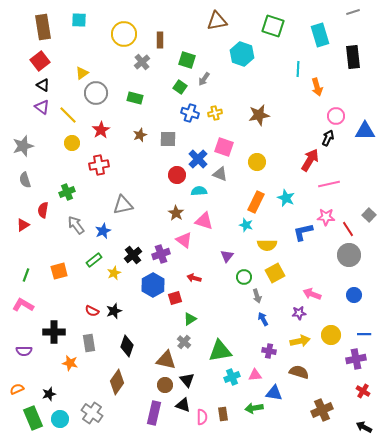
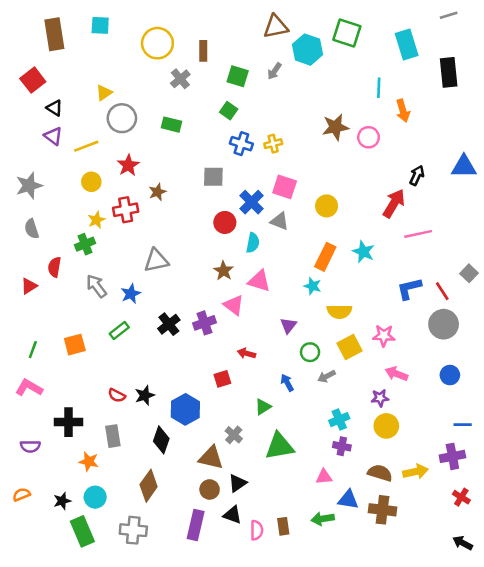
cyan hexagon: (242, 54) -> (307, 50), moved
red square: (40, 61) -> (33, 80), moved
gray arrow: (204, 79) -> (274, 71), moved
yellow line: (68, 115) -> (86, 146), turned -66
brown star: (259, 115) -> (335, 127), moved
pink circle: (336, 116) -> (369, 137), moved
brown star: (140, 135) -> (157, 192), moved
cyan semicircle: (199, 191) -> (253, 243), turned 105
pink star: (326, 217) -> (384, 336), moved
blue L-shape: (303, 232) -> (409, 289), moved
yellow star: (114, 273) -> (96, 220), moved
blue hexagon: (153, 285) -> (185, 409), moved
gray arrow: (257, 296) -> (327, 376), turned 80
green triangle: (190, 319) -> (263, 407), moved
blue arrow: (263, 319) -> (287, 383), moved
yellow circle: (331, 335) -> (386, 426), moved
yellow arrow: (300, 341) -> (416, 472), moved
cyan cross: (232, 377) -> (339, 420), moved
black triangle: (187, 380) -> (238, 483), turned 35
brown cross: (322, 410) -> (383, 510), moved, turned 30
gray cross: (92, 413) -> (133, 530), moved, turned -30
green rectangle: (33, 418) -> (82, 531), moved
cyan circle: (60, 419) -> (95, 497), moved

